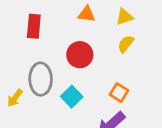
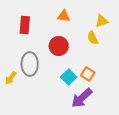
yellow triangle: (124, 17) -> (102, 21), moved
yellow semicircle: (126, 44) -> (93, 38), turned -64
cyan square: (72, 97) -> (69, 77), moved

